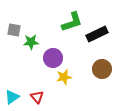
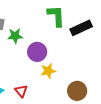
green L-shape: (72, 22) -> (56, 16), turned -75
brown circle: (102, 69) -> (77, 91), moved

